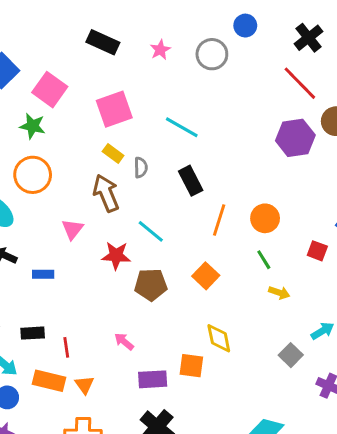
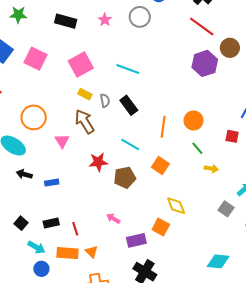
green star: (32, 126) -> (18, 15), moved
black rectangle: (191, 181) -> (129, 105), moved
pink triangle: (72, 229) -> (62, 141), moved
cyan line: (151, 231) -> (130, 144), moved
orange square: (191, 366) -> (161, 227), turned 30

